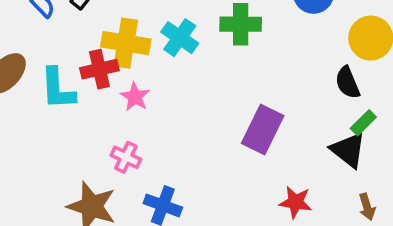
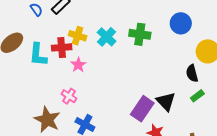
yellow cross: (126, 43) -> (78, 36), size x0.7
purple rectangle: (263, 129) -> (142, 109), moved
black triangle: (348, 150) -> (166, 101), moved

